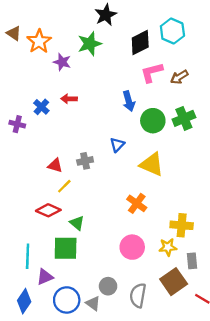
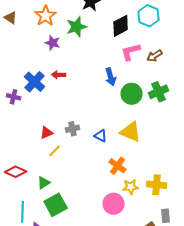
orange star: (39, 41) -> (46, 16), moved
blue cross: (41, 107) -> (35, 82), size x1.5
blue triangle: (117, 145) -> (101, 136), moved, turned -48
red triangle: (55, 165) -> (47, 133), turned -40
red diamond: (48, 210) -> (16, 172), moved
green triangle: (77, 223) -> (44, 183), moved, turned 48
yellow star: (168, 247) -> (131, 187), moved
green square: (66, 248) -> (56, 205), turned -30

